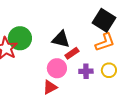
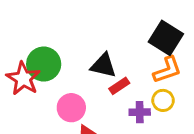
pink circle: (57, 68) -> (71, 108), moved
yellow circle: (109, 70) -> (163, 100), moved

